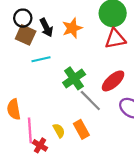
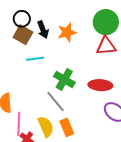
green cross: (74, 78) -> (64, 79), turned -30
red ellipse: (113, 81) -> (100, 85), turned 40
gray line: (90, 100) -> (56, 102), moved
yellow semicircle: (59, 131) -> (46, 127), size x1.5

